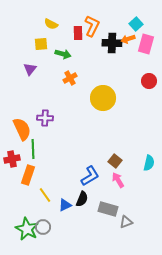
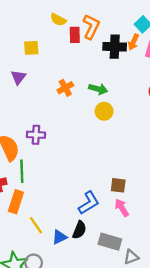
yellow semicircle: (51, 24) -> (58, 20), moved
orange arrow: (128, 39) -> (133, 42), turned -48
green arrow: (63, 54) -> (98, 89), moved
yellow circle: (103, 98) -> (104, 111), size x0.6
brown square: (115, 161) -> (118, 185), turned -32

